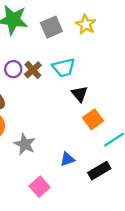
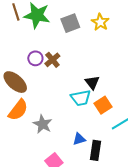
cyan trapezoid: (64, 68) -> (81, 98), moved
black rectangle: (99, 171) -> (96, 150), moved, turned -54

